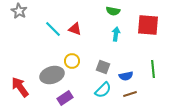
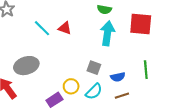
cyan arrow: (116, 34) -> (107, 33), size x1.6
yellow circle: (72, 61) -> (71, 86), moved
gray ellipse: (52, 75) -> (26, 66), moved

